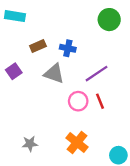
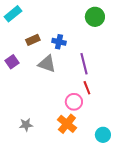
cyan rectangle: (15, 16) -> (13, 14), turned -48
purple line: (97, 74) -> (84, 64), turned -70
pink circle: (78, 101) -> (74, 102), moved

